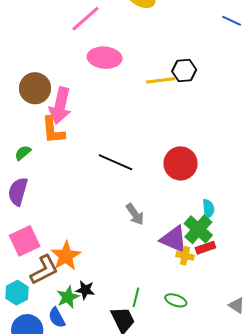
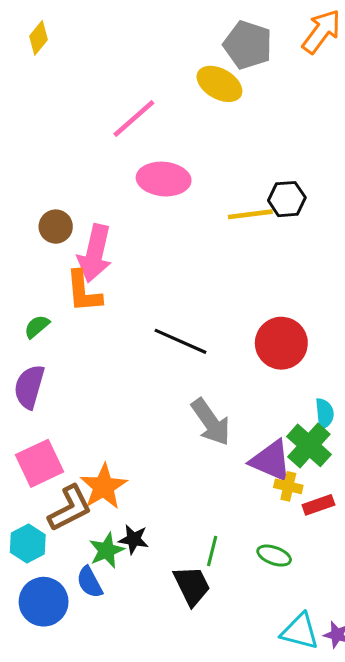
brown circle: (35, 88) -> (56, 227), size x0.7
gray arrow: (135, 214) -> (211, 422), size x1.4
red rectangle: (205, 248) -> (318, 505), moved

